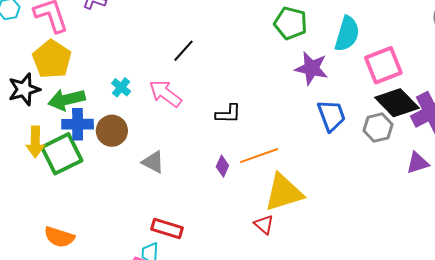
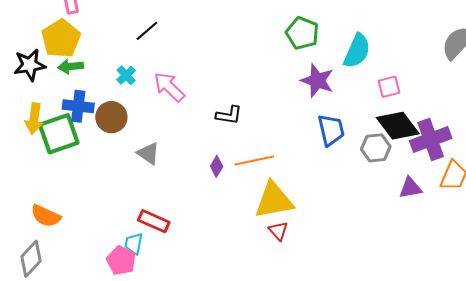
black line: (184, 51) -> (147, 31), moved
pink square: (383, 65) -> (389, 87), size x0.6
green arrow: (67, 100) -> (71, 66), moved, size x0.7
red triangle: (264, 224) -> (278, 231), moved

